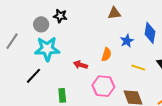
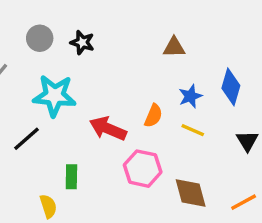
gray circle: (41, 24) -> (40, 38), moved
red arrow: (80, 65) -> (108, 129), size x1.5
yellow line: (138, 68) -> (193, 130), moved

